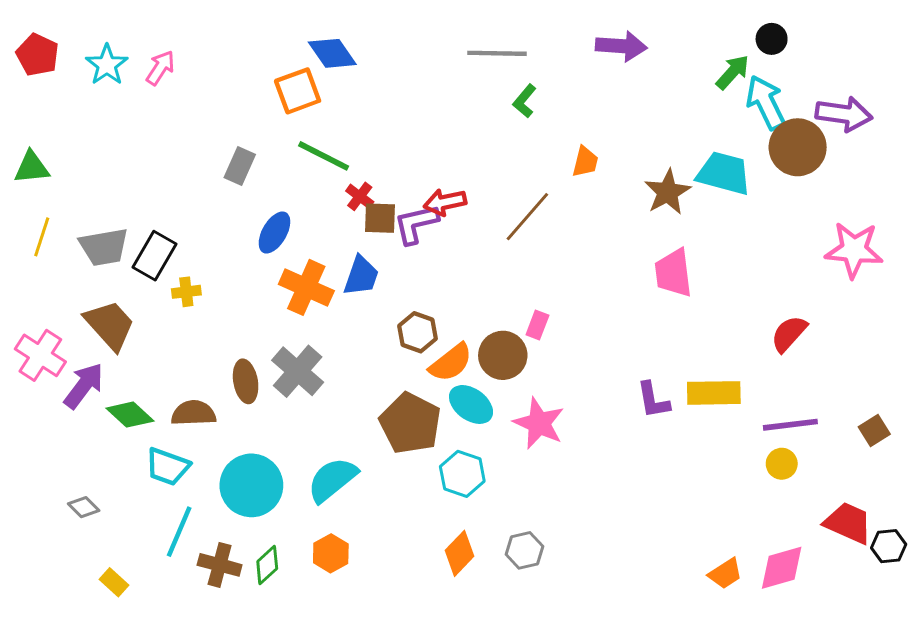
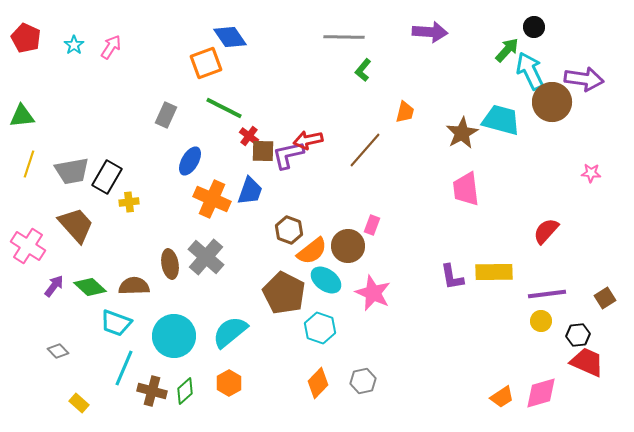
cyan star: (107, 65) -> (74, 45), size x0.7
pink star: (854, 250) -> (591, 173), size x0.5
purple arrow: (84, 386) -> (54, 286), moved, size x0.7
black hexagon: (889, 546) -> (578, 335), moved

